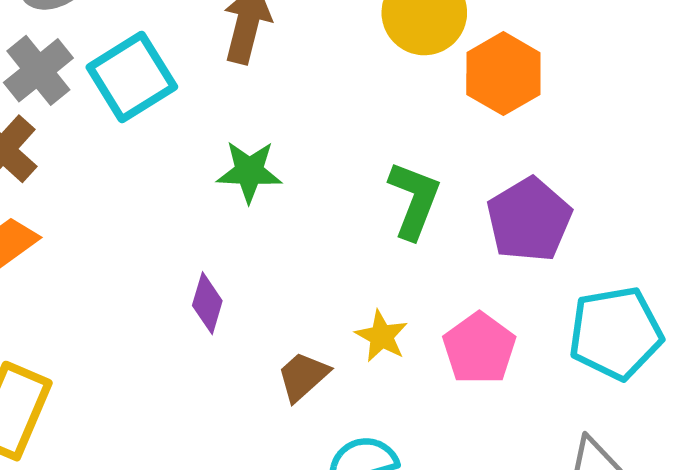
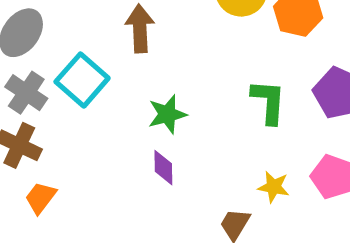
purple diamond: (207, 303) -> (163, 168), moved

